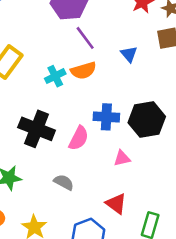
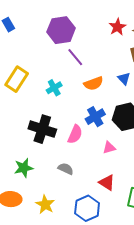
blue triangle: (129, 54) -> (124, 78), moved
orange semicircle: (83, 71) -> (94, 83), moved
blue cross: (106, 117) -> (95, 117), turned -30

